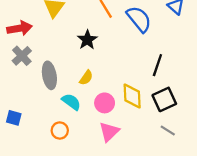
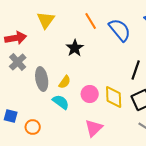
yellow semicircle: (86, 78) -> (65, 82), moved
pink circle: (105, 103) -> (90, 94), moved
orange circle: (60, 131) -> (33, 127), moved

